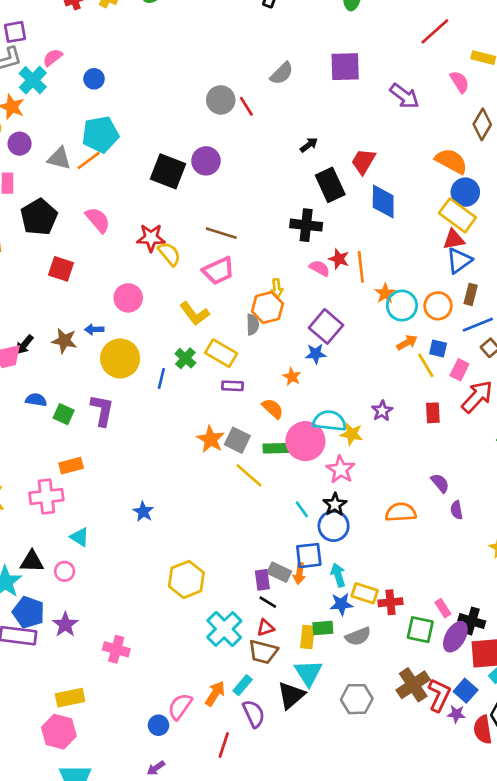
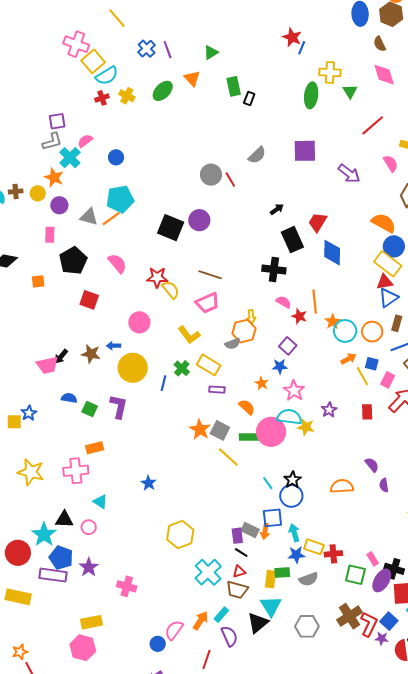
red star: (339, 259) -> (299, 316), moved
gray semicircle: (253, 325) -> (233, 344), turned 70
purple square: (326, 326) -> (288, 346), size x0.7
pink star: (341, 469) -> (294, 391), moved

